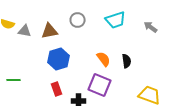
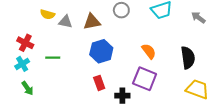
black semicircle: (127, 61) -> (188, 58), moved, size x1.5
green line: (14, 80) -> (53, 58), moved

